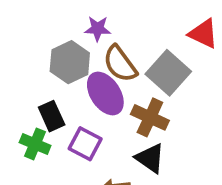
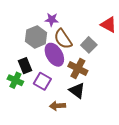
gray square: (168, 73) -> (89, 45), size x0.7

